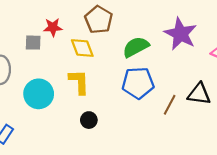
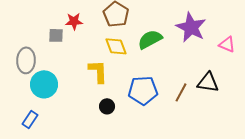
yellow diamond: (82, 48) -> (116, 46), moved
blue pentagon: (138, 83) -> (143, 90), moved
cyan circle: (39, 94) -> (44, 84), moved

